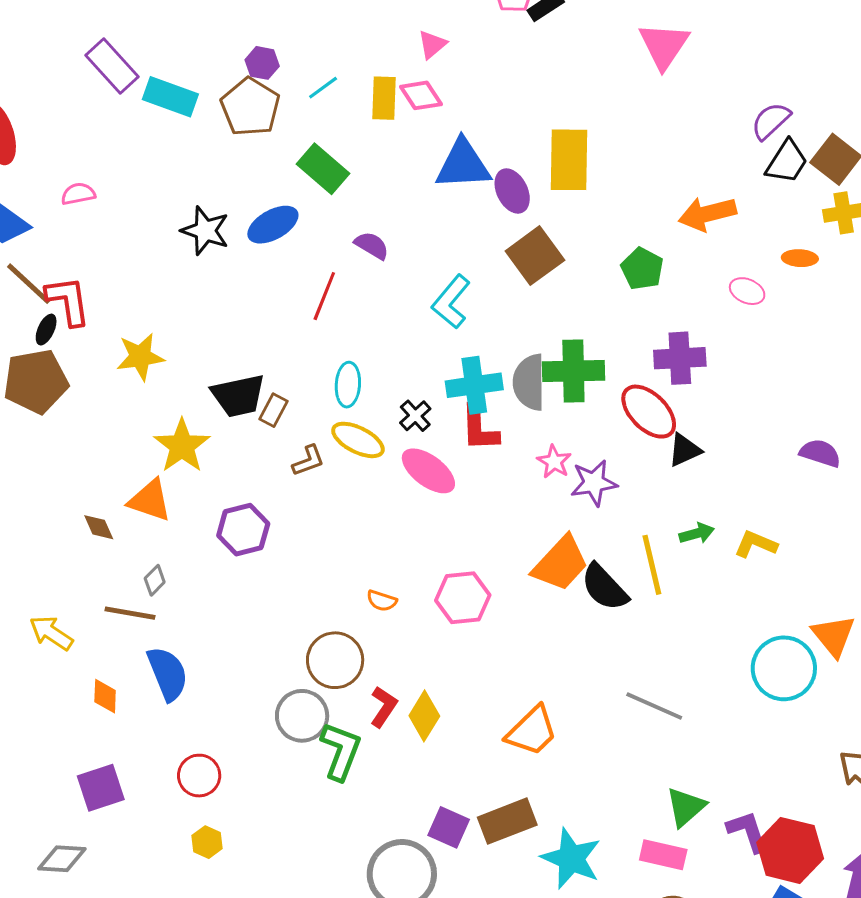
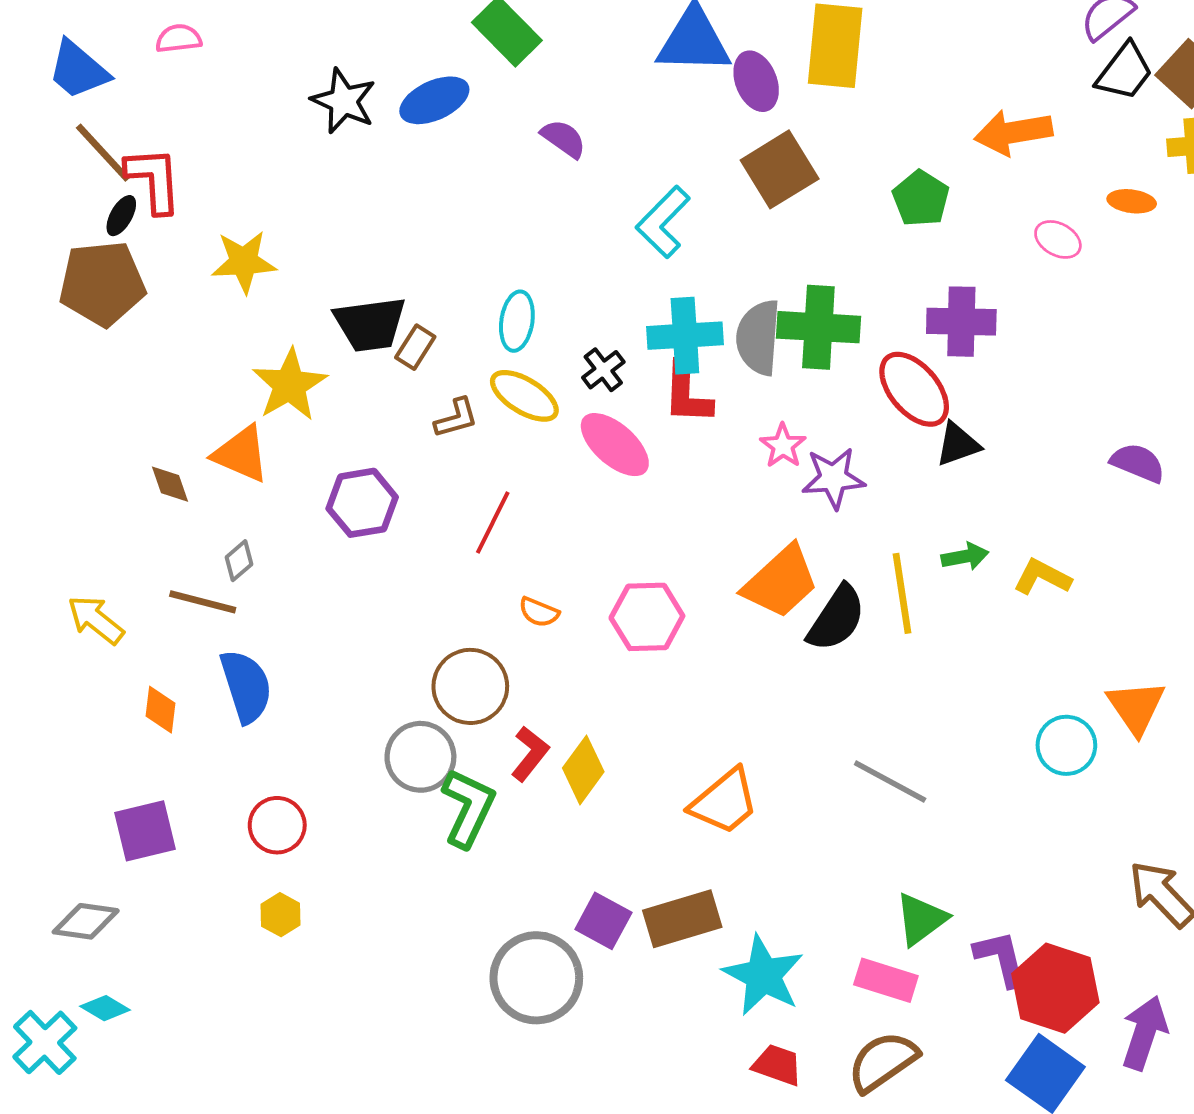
red line: (324, 296) -> (493, 522), moved
black semicircle: (604, 587) -> (836, 618), turned -108
cyan circle: (784, 668) -> (1066, 745), size x0.7

